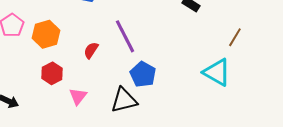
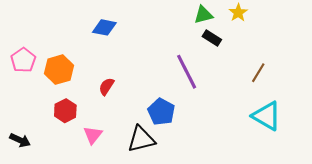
purple line: (125, 36) -> (187, 72), moved
cyan triangle: (217, 72) -> (267, 116), moved

